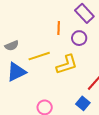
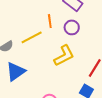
yellow line: (39, 56) -> (32, 37), moved

